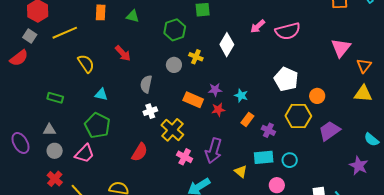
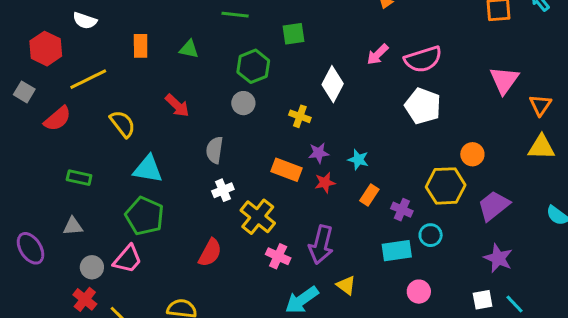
gray square: (30, 36) -> (24, 92), moved
yellow cross: (196, 57) -> (300, 116), moved
red semicircle: (19, 58) -> (57, 119), moved
gray circle: (174, 65) -> (243, 103), moved
white pentagon: (286, 79) -> (423, 106), moved
cyan triangle: (101, 94) -> (148, 169), size x1.5
gray circle: (55, 151) -> (92, 267), moved
cyan circle: (290, 160) -> (431, 235), moved
purple star: (359, 166) -> (498, 258), moved
yellow triangle: (241, 171) -> (346, 285), moved

